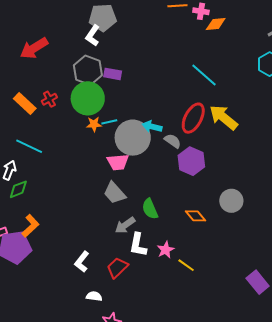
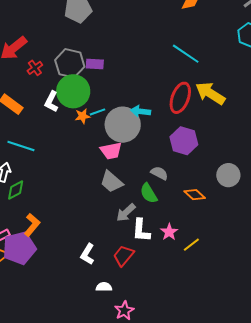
white L-shape: (93, 36) -> (51, 102), moved
red cross: (49, 99) -> (35, 68), moved
gray semicircle: (173, 141) -> (159, 173), moved
yellow line: (186, 265) -> (191, 245), turned -66

